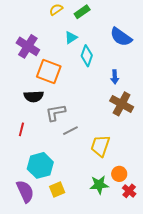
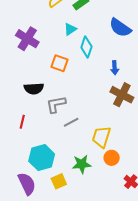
orange square: (49, 72) -> (60, 63), moved, size x0.7
orange circle: (119, 174) -> (112, 158), moved
green star: (99, 185) -> (82, 164), moved

